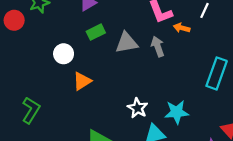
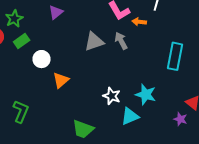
green rectangle: (96, 32) -> (22, 41), moved
cyan star: (177, 112) -> (146, 95), turned 30

